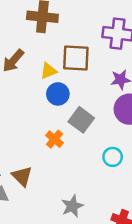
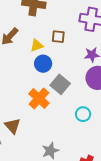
brown square: (76, 58) -> (58, 37), size x0.6
orange cross: (55, 139) -> (39, 98), size x1.5

